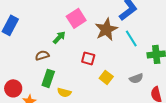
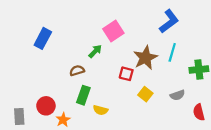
brown star: (106, 29) -> (145, 58), moved
cyan line: (131, 38) -> (172, 52), turned 48

